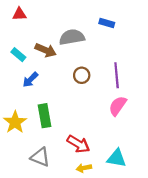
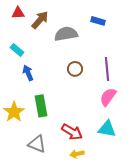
brown arrow: (46, 50) -> (40, 20), moved, turned -72
blue arrow: (30, 80) -> (28, 73), turned 112
cyan triangle: (117, 158) -> (107, 129), moved

